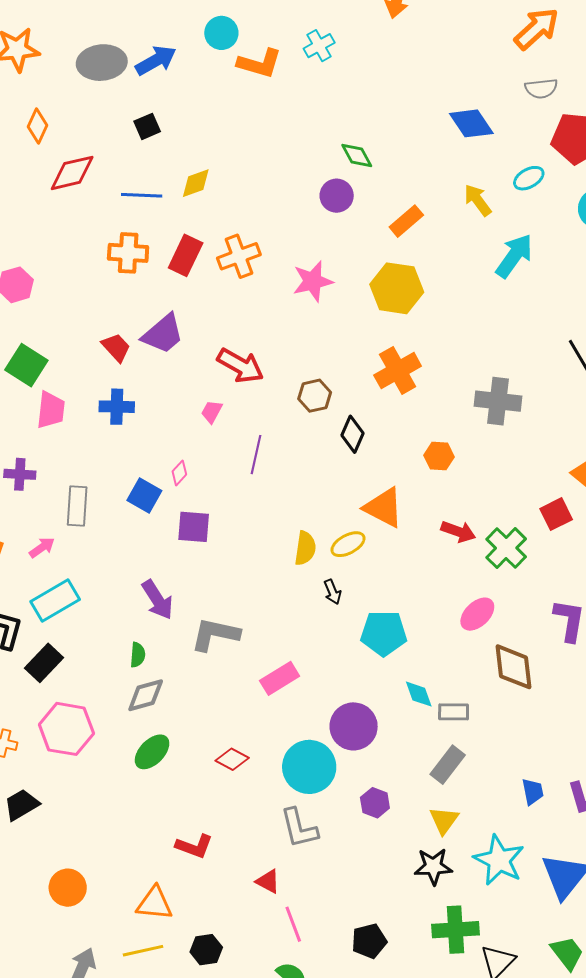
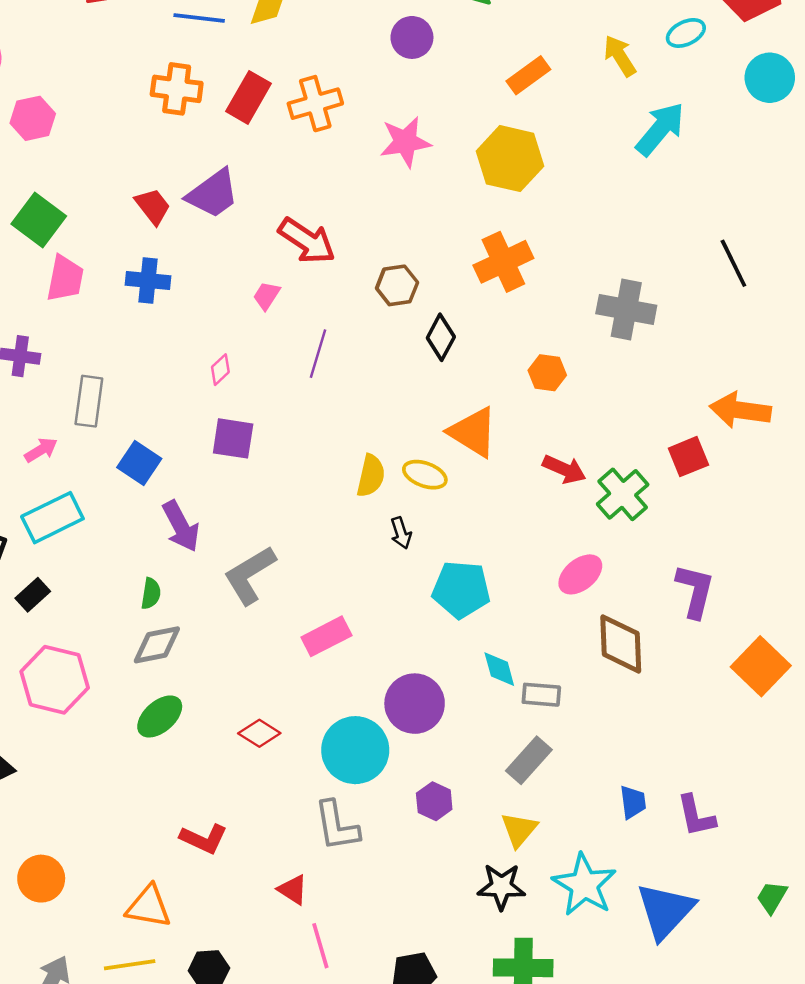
purple circle: (337, 196) -> (412, 37), moved
blue square: (144, 495) -> (139, 463), moved
yellow ellipse: (348, 544) -> (425, 475), turned 44
gray L-shape: (215, 634) -> (250, 575), turned -48
black rectangle: (44, 663) -> (33, 595), size x0.7

